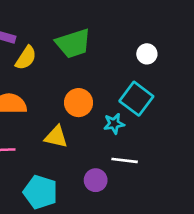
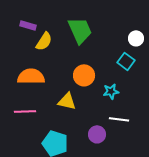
green trapezoid: (73, 43) -> (80, 30), turned -96
cyan square: (136, 99) -> (126, 61), moved, size x0.7

